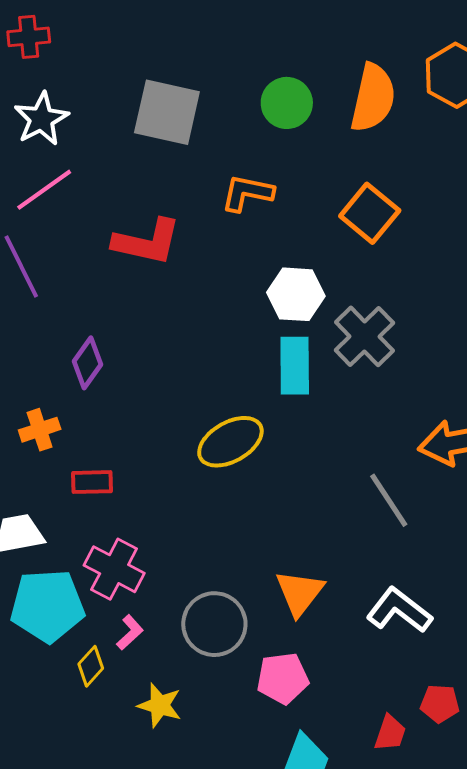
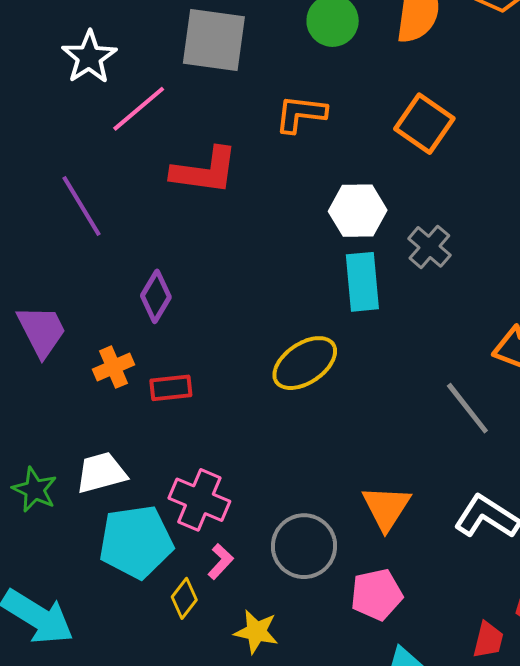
pink line: (44, 190) -> (139, 109), moved
gray cross: (364, 336) -> (429, 247), size x0.7
red rectangle: (92, 482) -> (171, 388), moved

